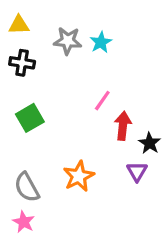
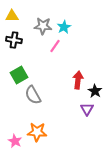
pink line: (102, 101) -> (55, 46), moved
orange star: (79, 176) -> (37, 132), moved, turned 30
gray semicircle: (27, 187) -> (33, 95), moved

